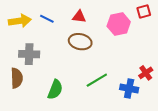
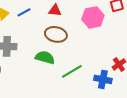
blue line: (47, 19) -> (24, 12), turned -56
green semicircle: (55, 90) -> (45, 57), moved, turned -96

